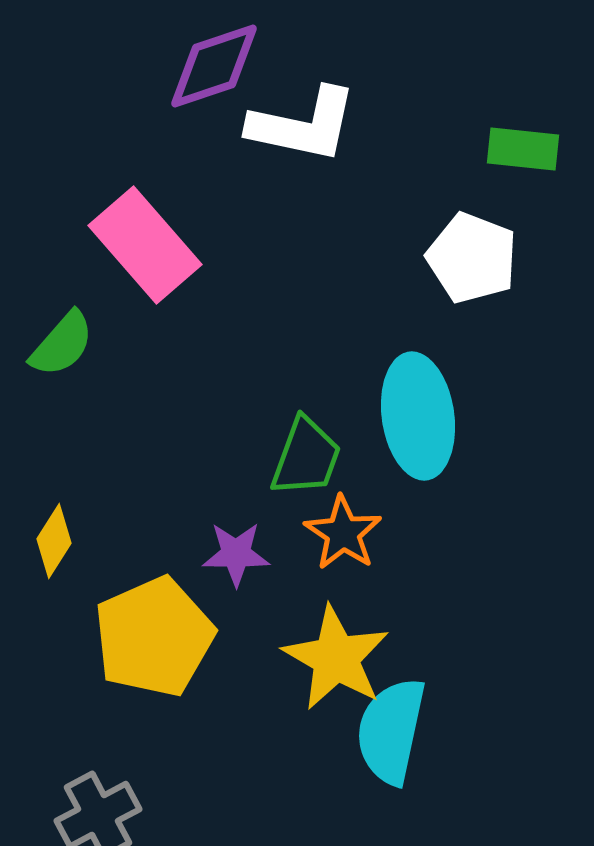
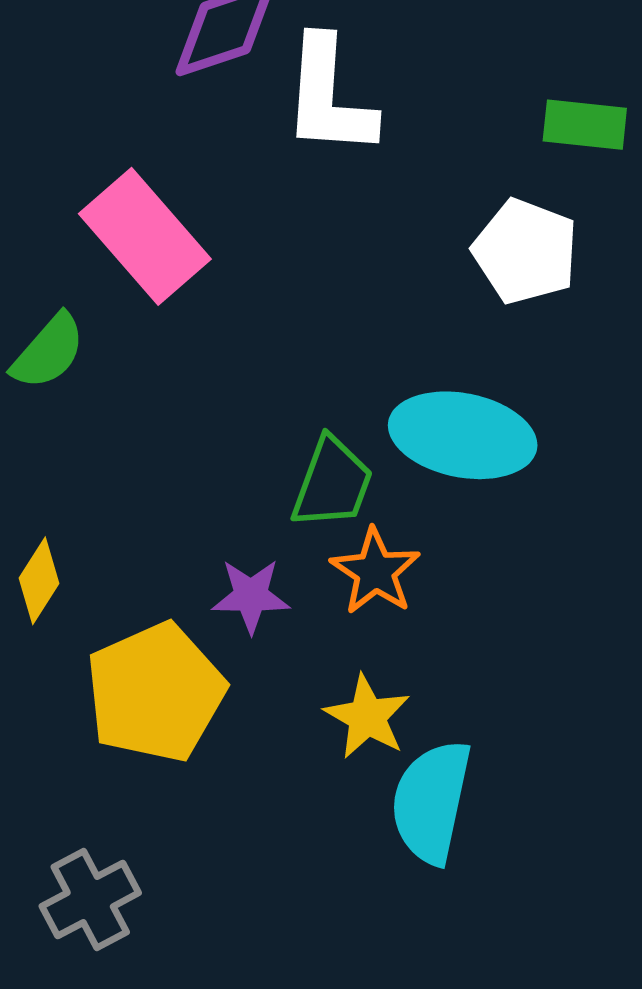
white L-shape: (303, 125) -> (329, 97), turned 82
cyan ellipse: (418, 416) -> (463, 435), turned -71
yellow star: (336, 658) -> (367, 717), size x0.7

